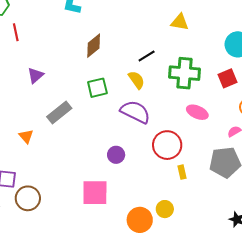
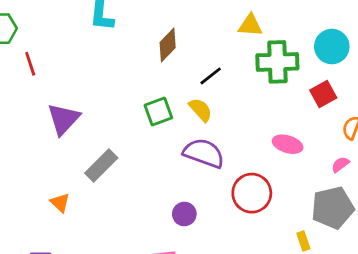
brown diamond: (94, 46) -> (168, 45), moved
green cross: (185, 73) -> (277, 62), moved
purple triangle: (35, 75) -> (63, 119), size x1.5
green square: (97, 88) -> (158, 112), moved
yellow rectangle: (182, 172) -> (303, 241), moved

